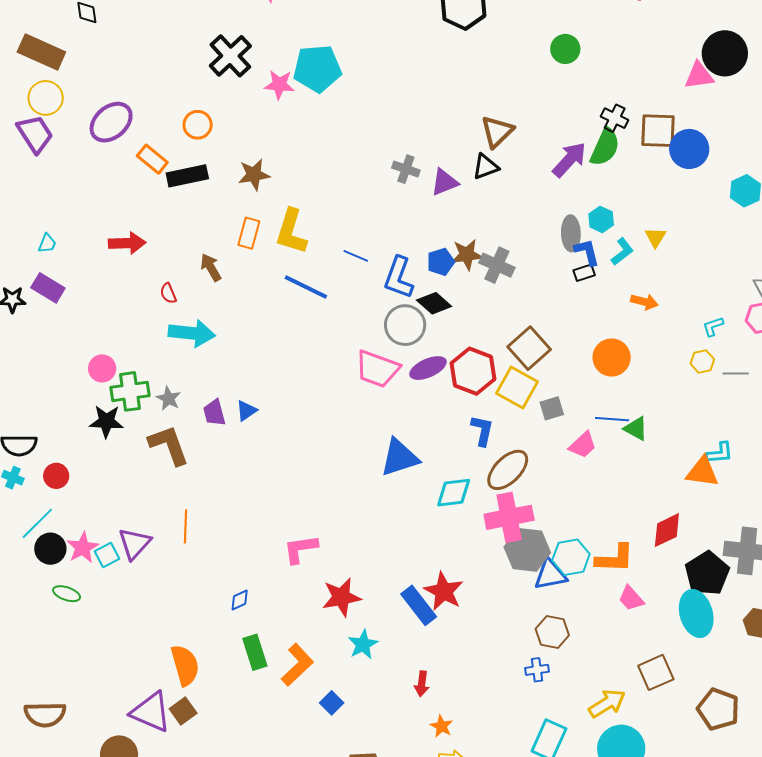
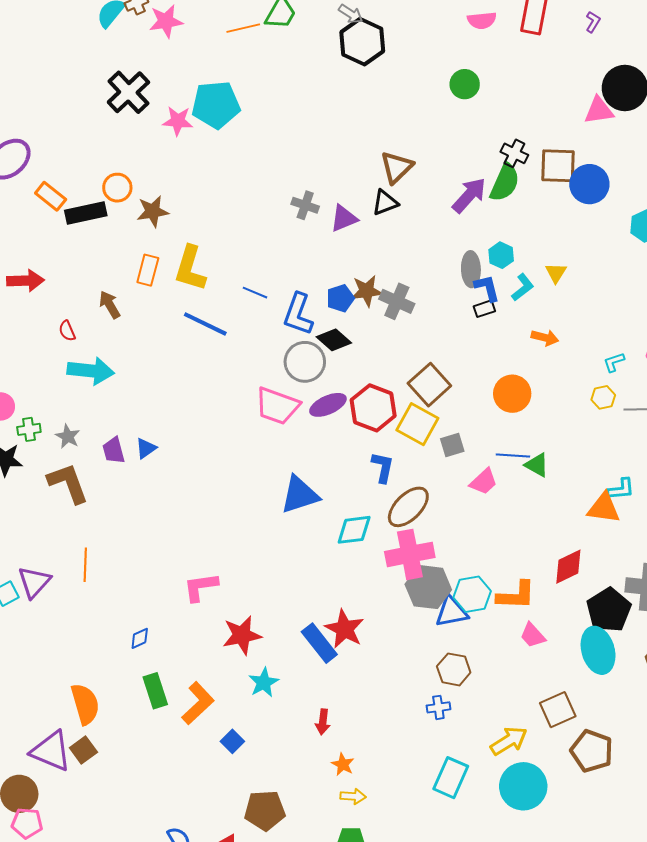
orange circle: (198, 125) -> (117, 188), moved
green cross: (130, 391) -> (29, 429), size x0.6
brown pentagon: (718, 709) -> (592, 751), moved

